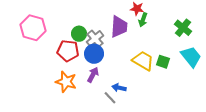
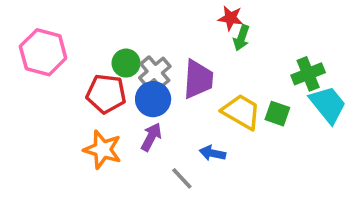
purple trapezoid: (119, 27) -> (198, 79), moved
green cross: (183, 28) -> (308, 74), moved, turned 30
blue arrow: (119, 88) -> (213, 153), moved

